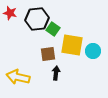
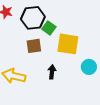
cyan circle: (93, 51) -> (89, 67), moved
brown square: (48, 54) -> (34, 46), moved

